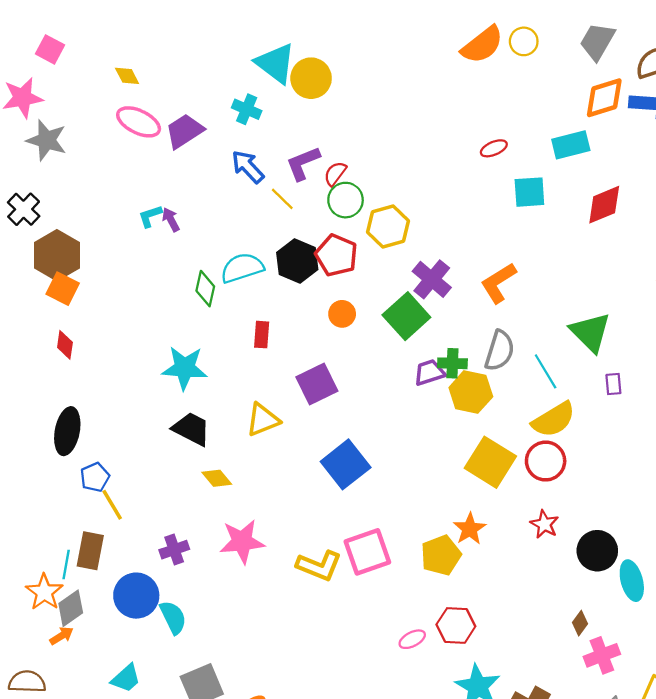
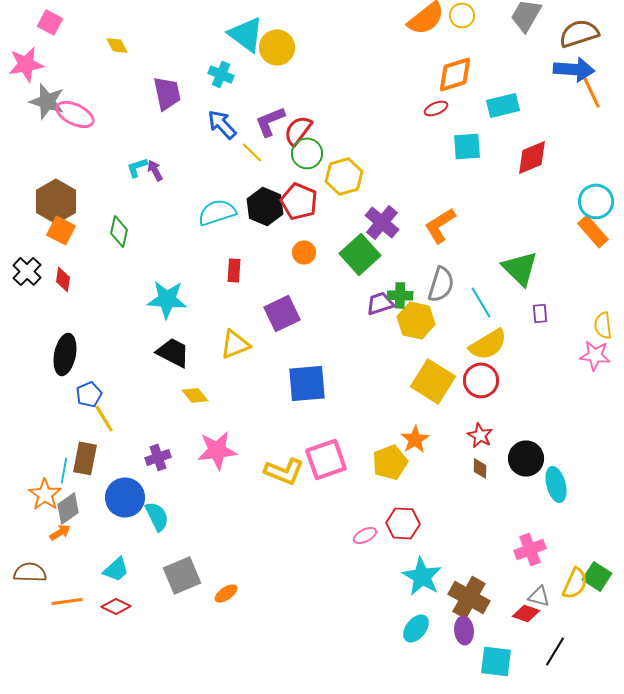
orange diamond: (604, 98) -> (455, 74), moved
pink ellipse: (139, 122) -> (75, 114), moved
purple trapezoid: (185, 131) -> (167, 93), turned 111
red semicircle: (335, 174) -> (298, 130), size x1.4
black cross: (24, 209) -> (27, 271), moved
green diamond: (205, 289) -> (119, 231), moved
blue square: (346, 464) -> (307, 383), turned 33
brown diamond: (580, 623) -> (480, 468), moved, turned -35

